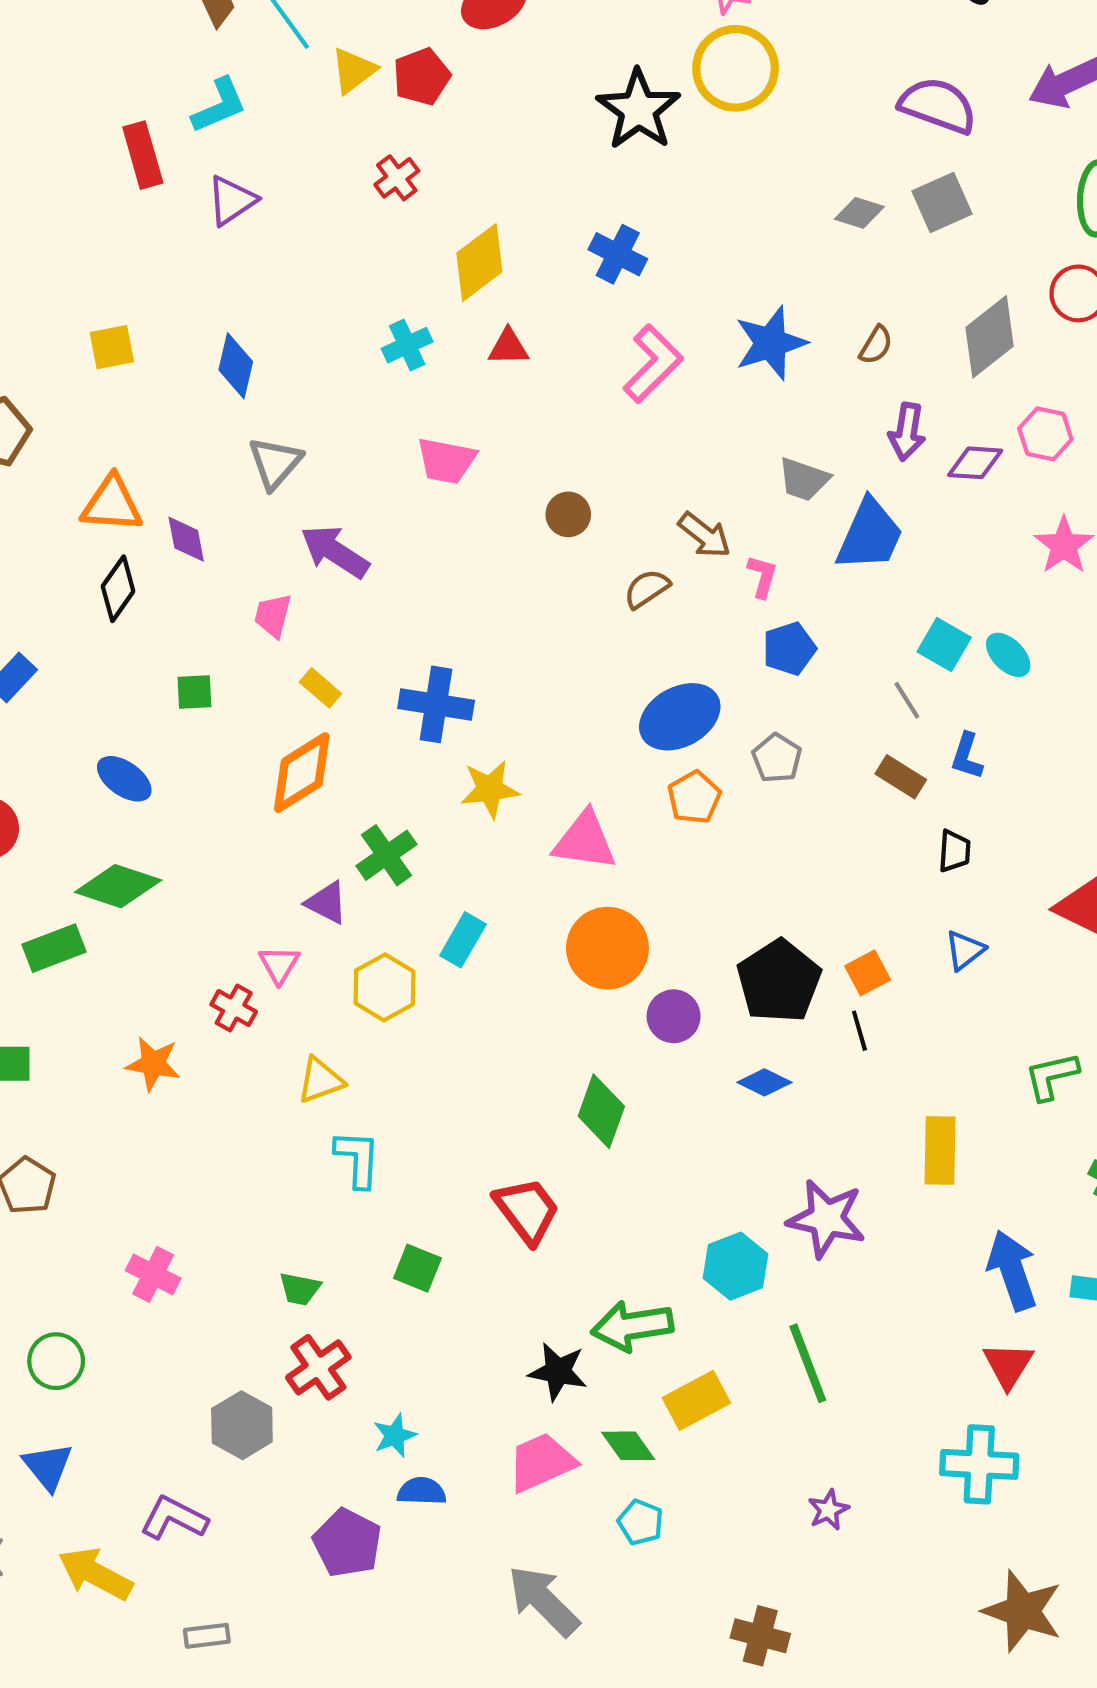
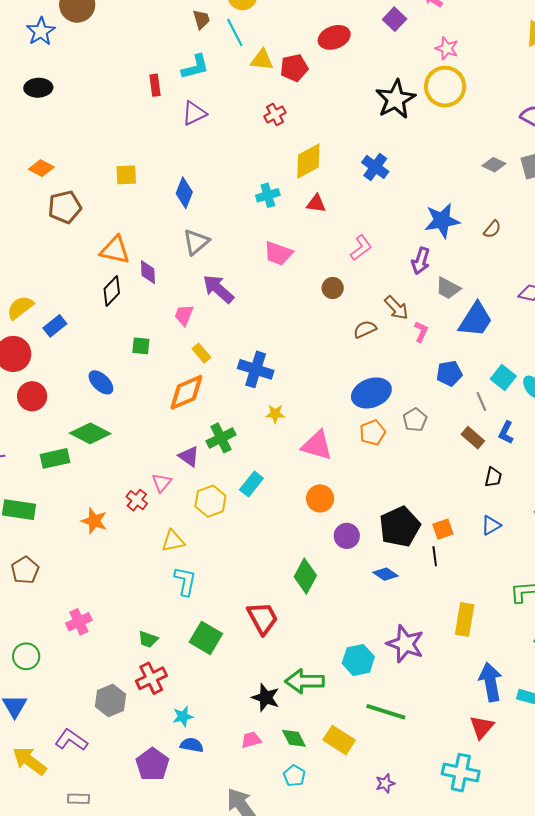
yellow triangle: (353, 70) -> (262, 60), turned 35
red rectangle: (143, 155) -> (155, 85), size x0.7
pink L-shape: (653, 364) -> (361, 248), moved, size x0.7
purple arrow: (907, 432) -> (421, 261), moved
blue pentagon: (789, 649) -> (449, 373), moved
yellow star: (490, 789) -> (275, 414), size x0.7
orange circle: (607, 948) -> (320, 498), size x0.7
green square: (417, 1268) -> (206, 638), size x1.4
pink cross: (153, 1274) -> (79, 622), turned 30
green line: (808, 1363) -> (386, 712), turned -60
yellow rectangle: (696, 1400) -> (339, 740), moved, turned 52
pink trapezoid: (541, 1462) -> (251, 740), size x0.6

